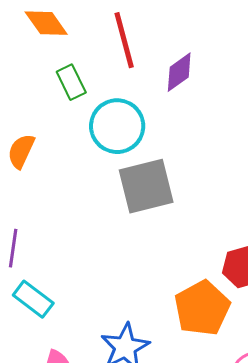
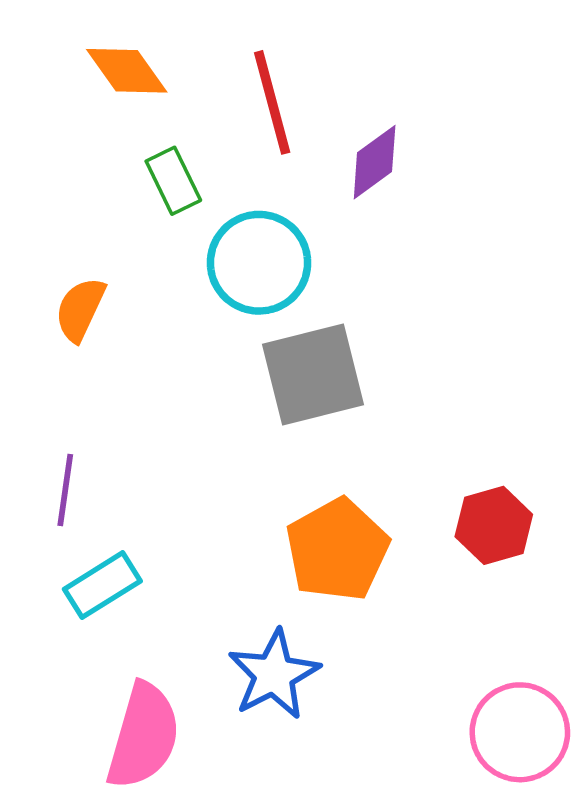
cyan rectangle: (33, 299) -> (102, 585), turned -69
orange pentagon: (202, 308) -> (337, 550), moved

